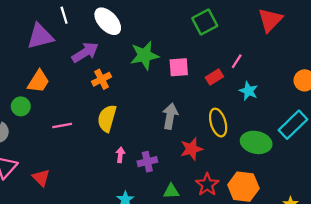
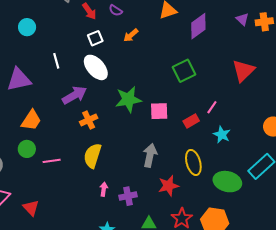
purple triangle: (40, 36) -> (19, 80), moved
green circle: (21, 106) -> (27, 149), moved

